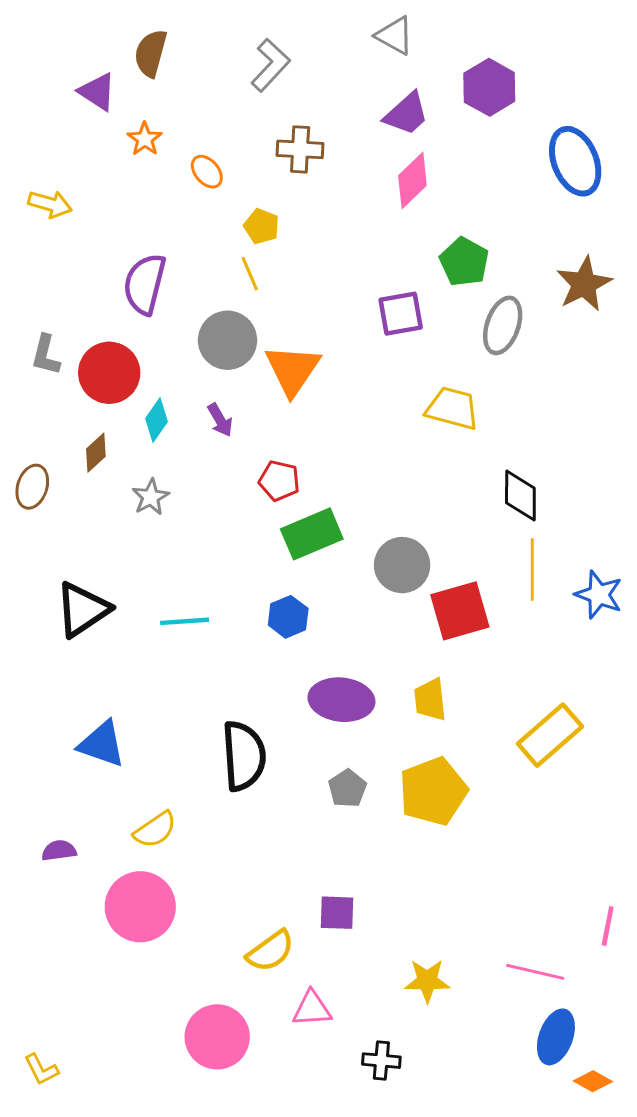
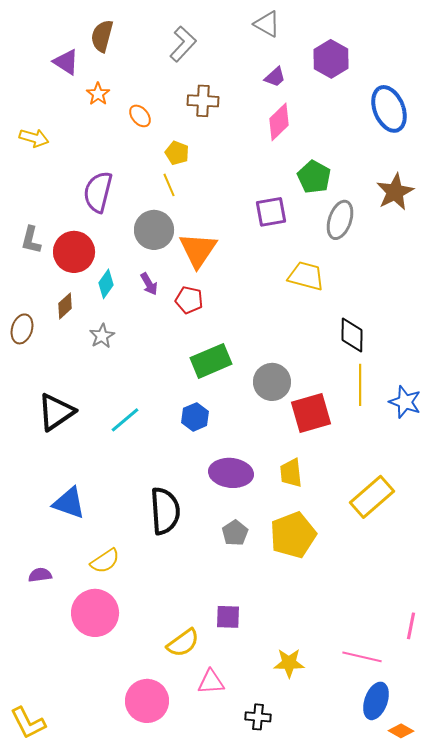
purple trapezoid: (407, 114) -> (275, 77), size x0.7
red pentagon: (279, 481) -> (189, 300), moved
cyan line: (185, 621) -> (125, 420), turned -36
yellow L-shape: (41, 1069) -> (28, 723), size x1.5

